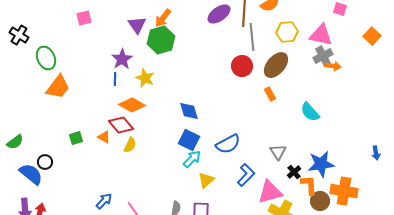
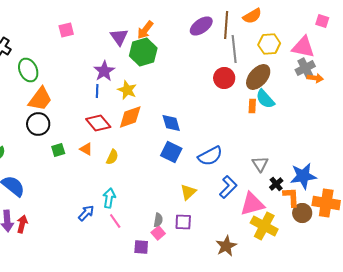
orange rectangle: (270, 94) -> (252, 106), turned 32
orange diamond: (132, 105) -> (130, 117), moved, turned -48
cyan semicircle: (310, 112) -> (265, 99), moved
red diamond: (121, 125) -> (98, 123), moved
cyan arrow: (192, 159) -> (109, 198), moved, turned -36
black circle: (45, 162) -> (38, 124), moved, size x1.5

